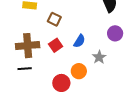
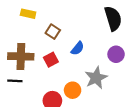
blue semicircle: (79, 41) -> (78, 48), moved
gray star: (99, 57) -> (96, 78), size x1.5

